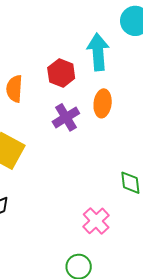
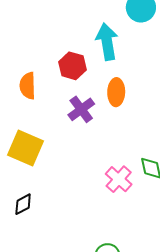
pink cross: (96, 221) -> (119, 179), moved

